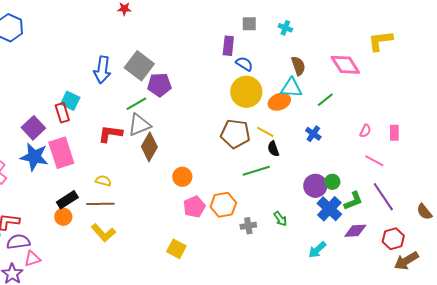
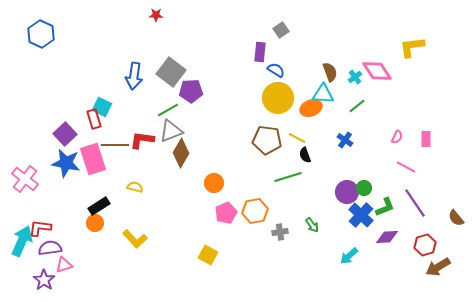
gray square: (249, 24) -> (281, 30), turned -35
cyan cross: (285, 28) -> (355, 77), moved, turned 32
brown line: (100, 204) -> (115, 145), moved

